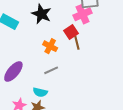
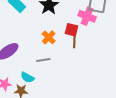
pink cross: (83, 14) -> (87, 16), turned 30
red square: (71, 32) -> (72, 30), turned 32

